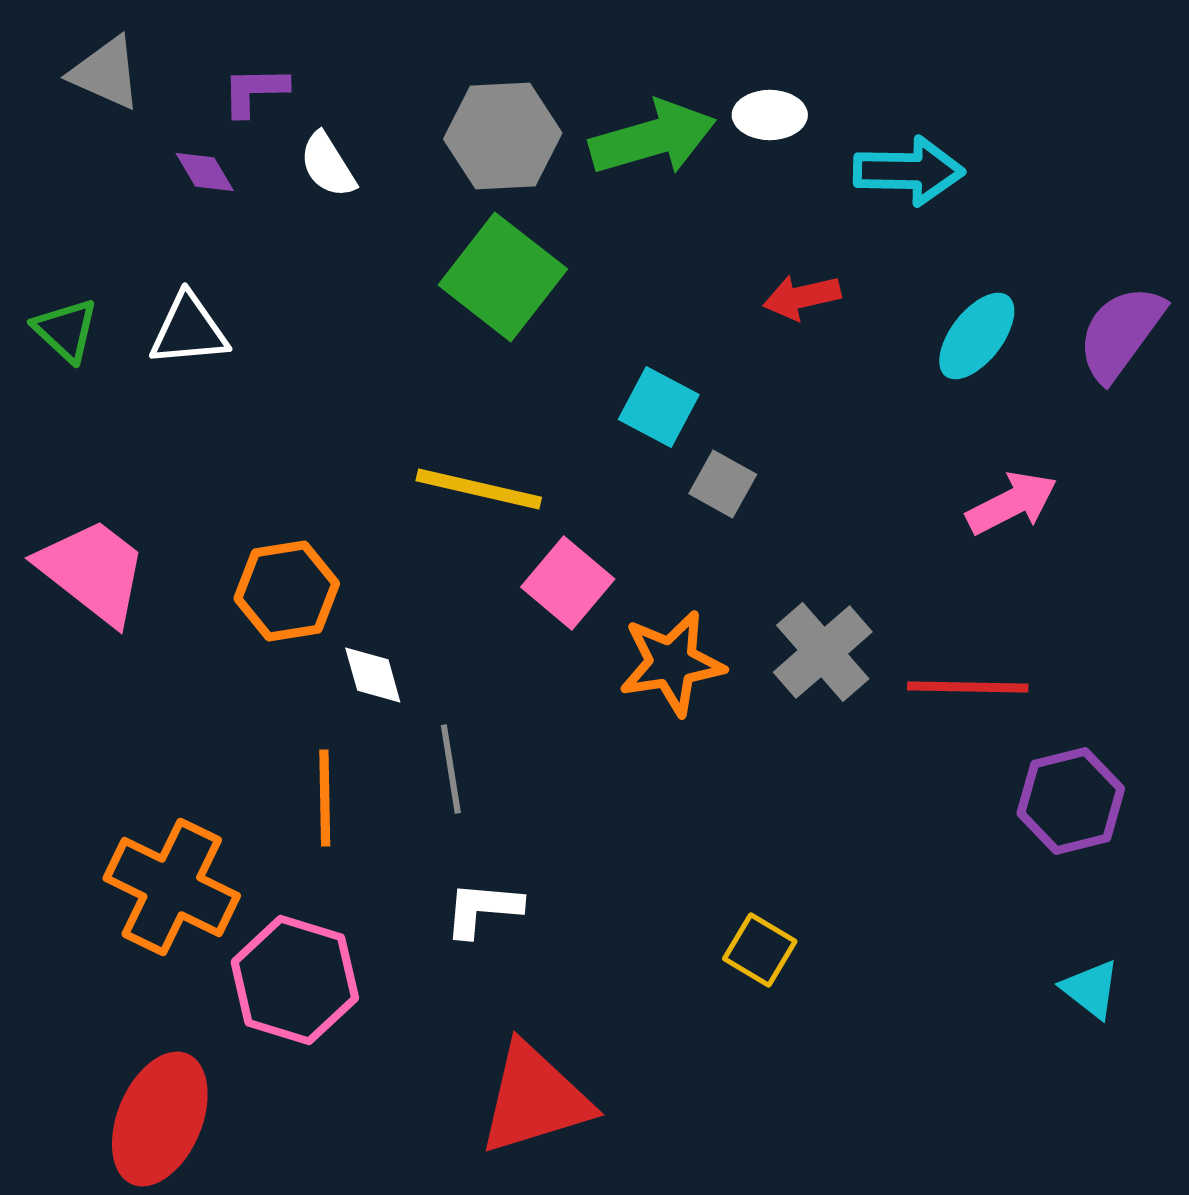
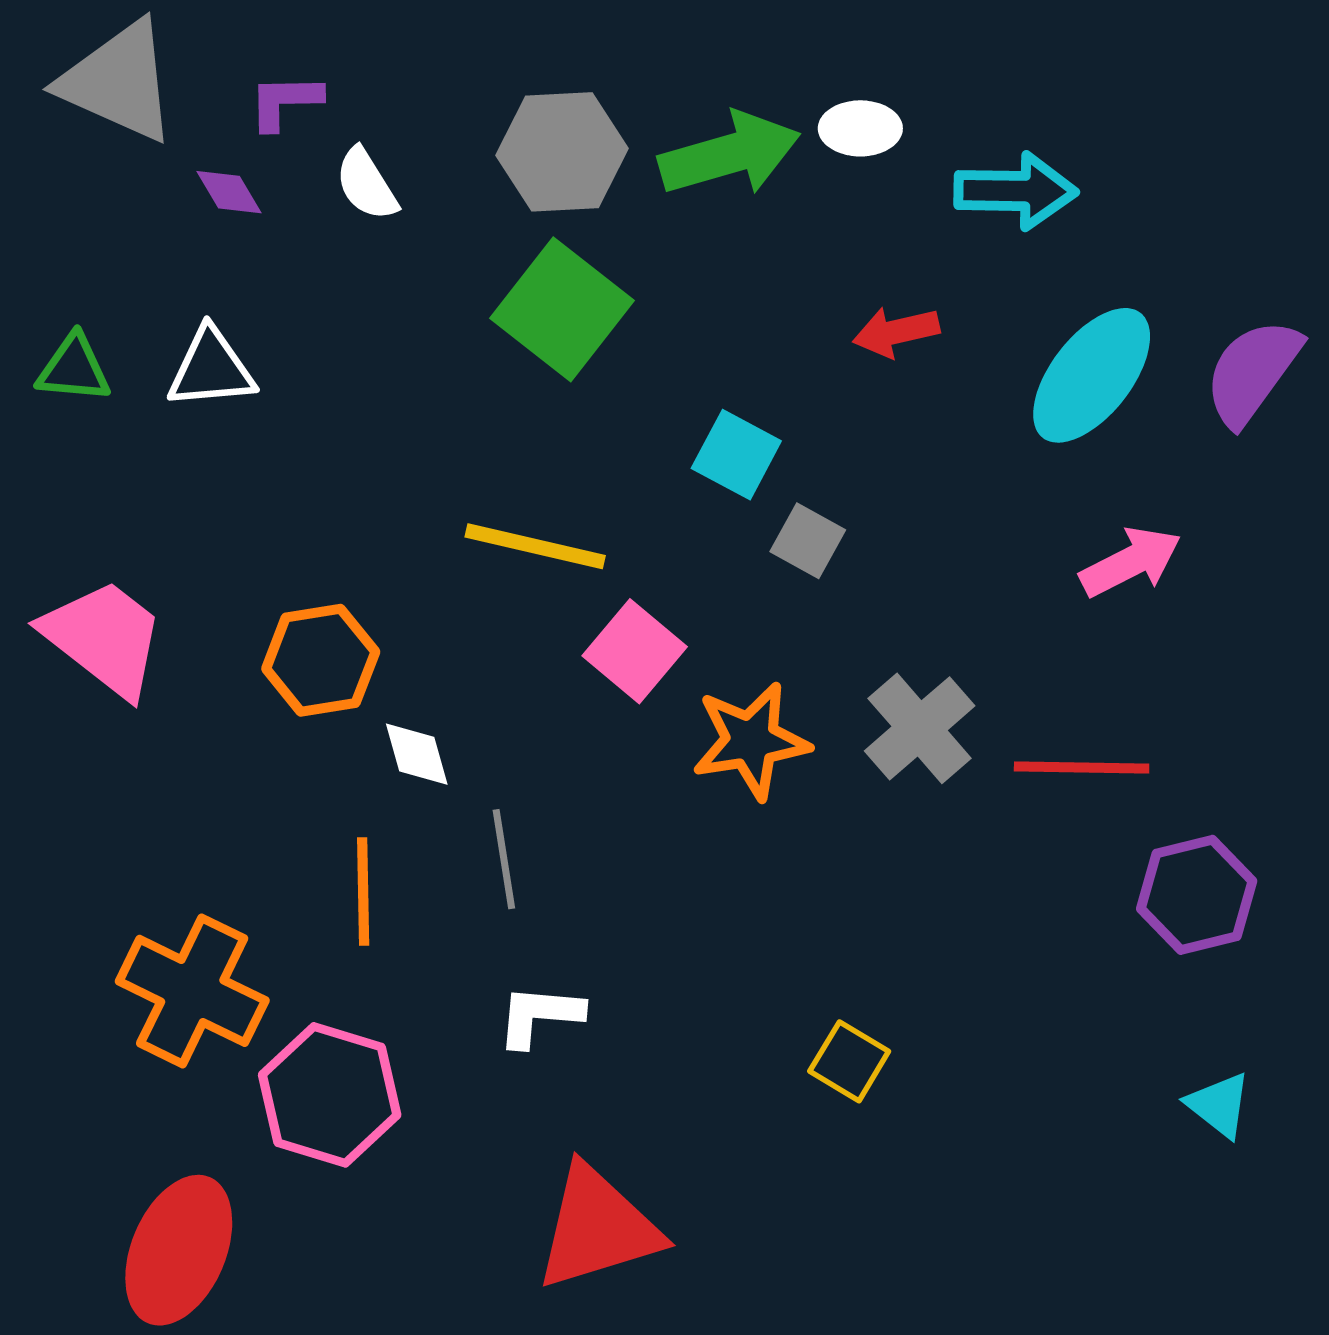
gray triangle: (106, 73) -> (118, 81), size x1.5
green triangle: (66, 330) -> (74, 369), turned -38
cyan ellipse: (977, 336) -> (1092, 375), size x1.4

